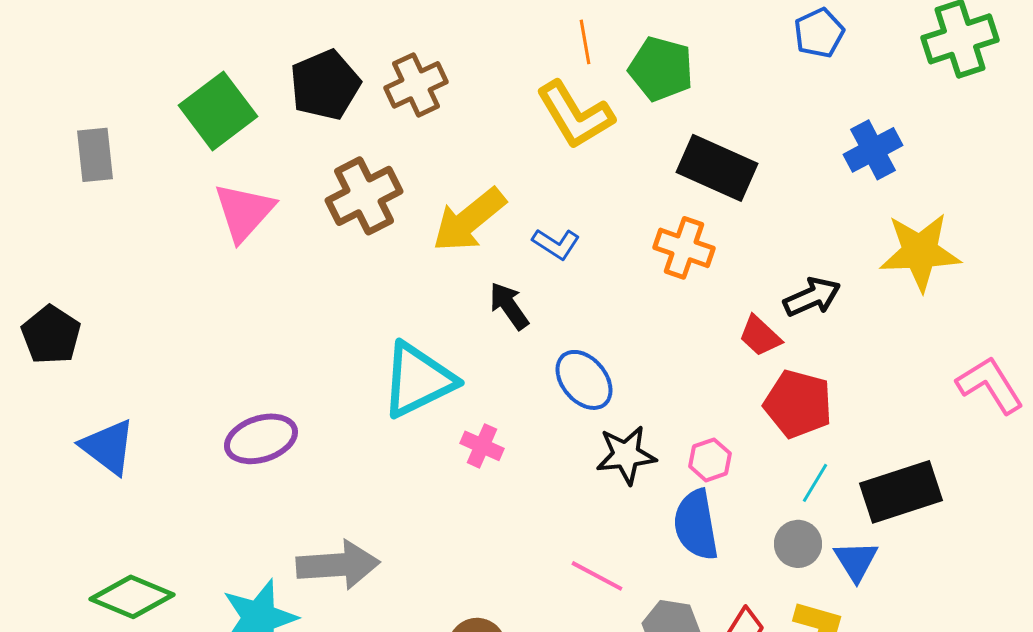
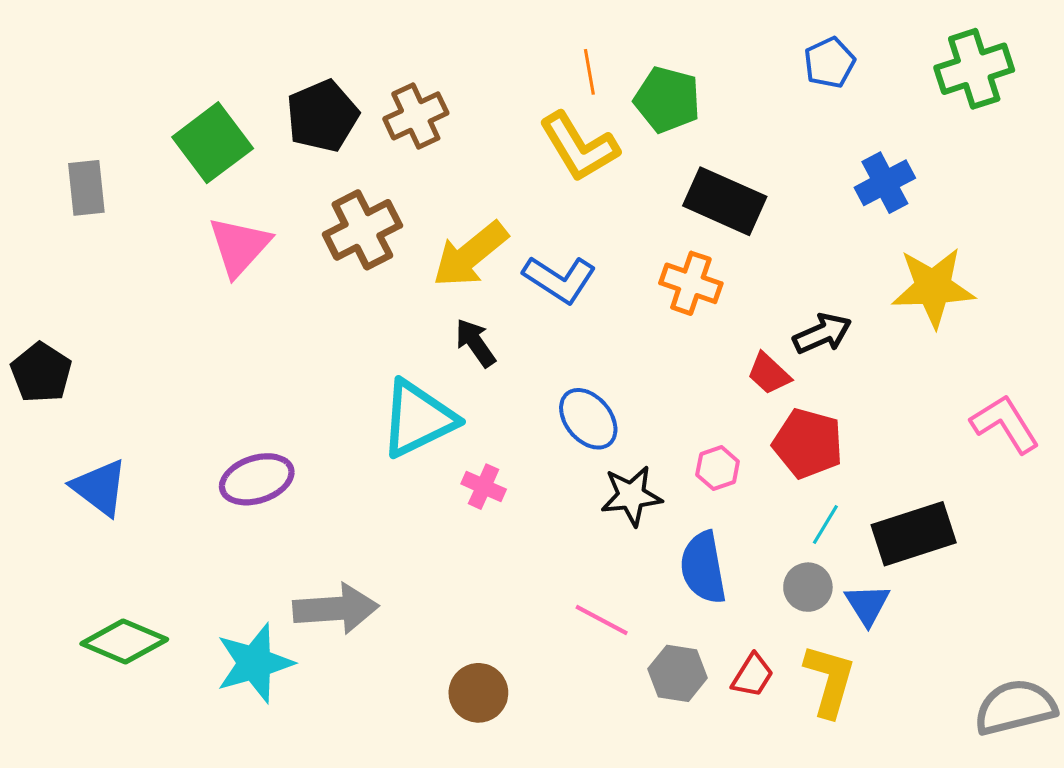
blue L-shape: (556, 244) -> (560, 279), size x1.5
black arrow: (509, 306) -> (475, 343), moved
pink hexagon: (710, 460) -> (718, 468), moved

